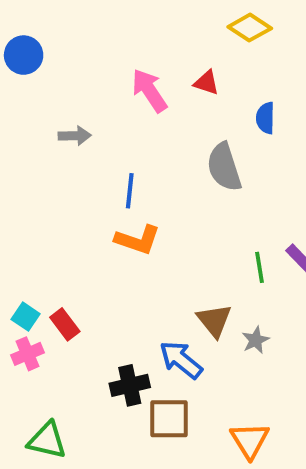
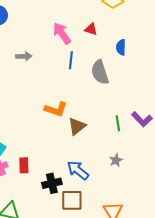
blue line: (130, 191) -> (71, 60), moved
brown triangle: (214, 320) -> (77, 126), moved, turned 30
red rectangle: (65, 324) -> (24, 165), moved, turned 35

